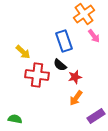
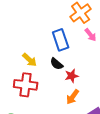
yellow arrow: (23, 52) -> (30, 60), moved
red cross: (37, 75) -> (26, 85), moved

